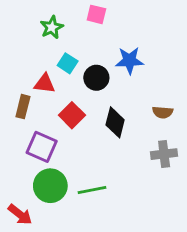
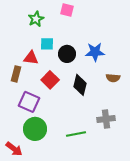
blue star: (129, 60) -> (95, 52), moved
cyan square: (68, 63) -> (47, 44), turned -32
gray cross: (164, 154) -> (106, 119), moved
green line: (92, 190) -> (76, 134), moved

